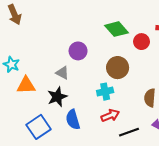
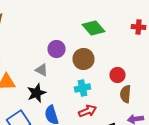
red circle: (142, 42) -> (118, 75), moved
brown circle: (118, 68) -> (84, 59), moved

